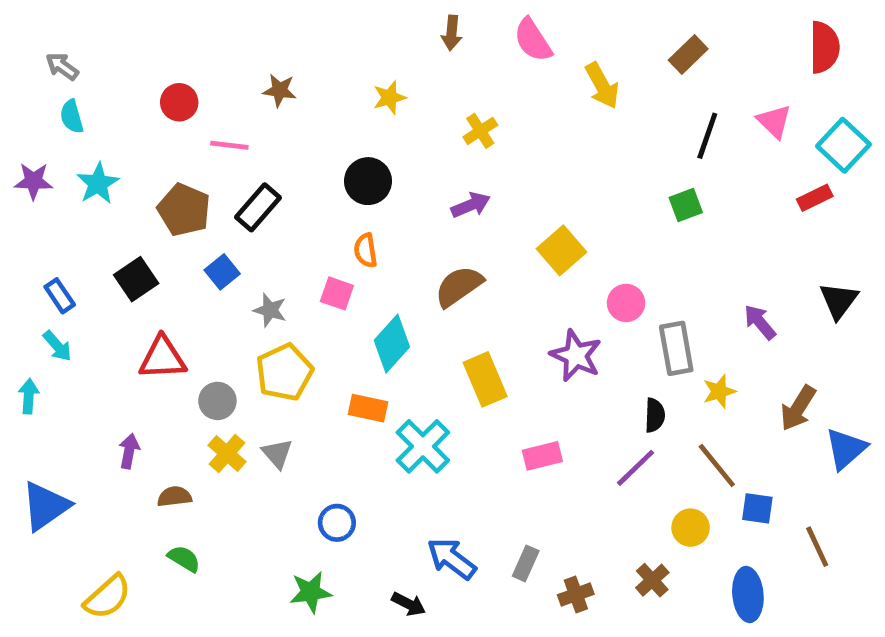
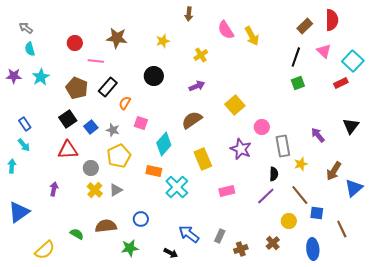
pink semicircle: (533, 40) -> (226, 30), moved
red semicircle: (824, 47) -> (332, 20), moved
brown rectangle: (688, 54) -> (305, 26), moved
brown star: (280, 90) -> (117, 38), size x1.5
green square: (686, 205) -> (298, 83), moved
orange semicircle: (366, 250) -> (125, 103), moved, turned 40
blue square: (222, 272) -> (91, 127), moved
black square: (136, 279) -> (68, 119), moved
gray triangle: (277, 454) -> (116, 190), turned 40
brown semicircle: (174, 497) -> (106, 226), moved, size x1.5

